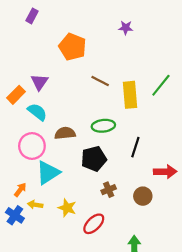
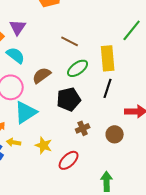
brown line: (100, 81) -> (70, 41), moved
yellow rectangle: (130, 95) -> (108, 58), moved
green ellipse: (103, 126) -> (78, 68), turned -30
brown semicircle: (65, 133) -> (42, 75), turned -30

